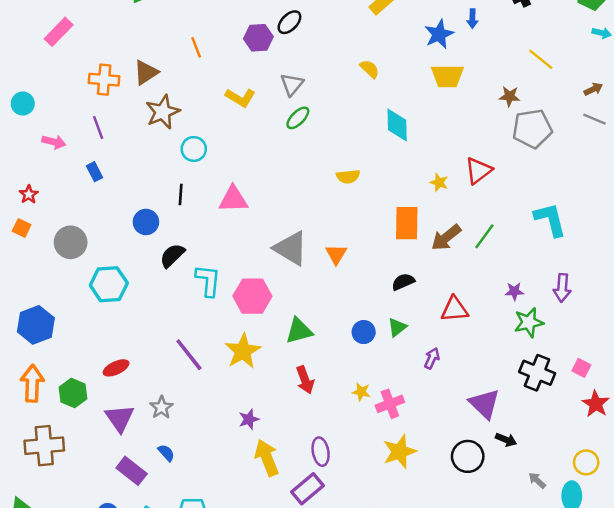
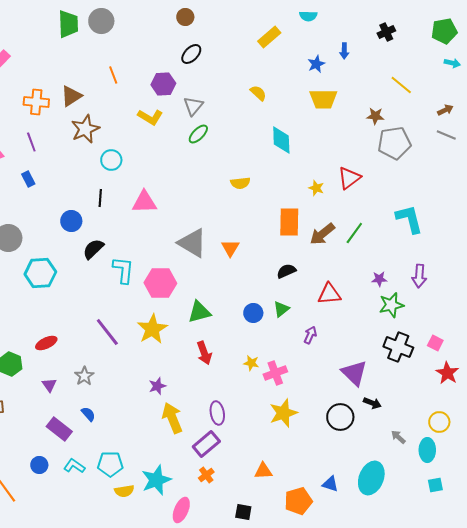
blue star: (439, 34) -> (316, 64), size x0.7
purple hexagon: (258, 38) -> (163, 84), moved
purple triangle: (120, 418) -> (49, 385), size x0.6

